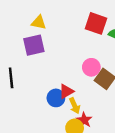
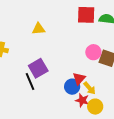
purple square: (34, 45) -> (38, 68), moved
red star: (84, 120) -> (82, 100), moved

